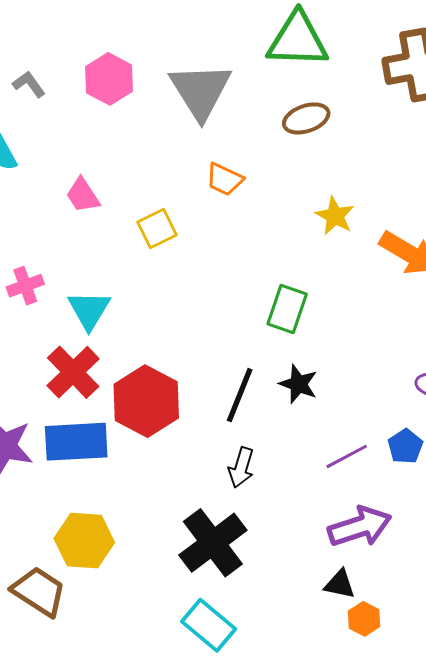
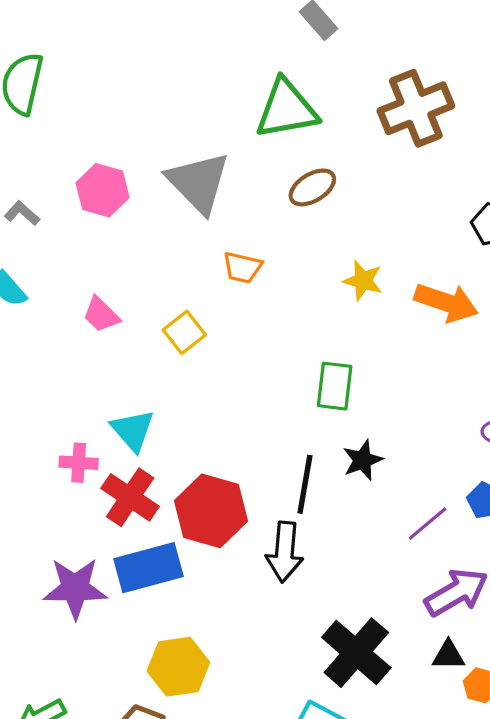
pink cross: (25, 286) -> (79, 463), moved, turned 36
black star: (298, 384) -> (363, 460), turned -30
black arrow: (241, 467) -> (285, 552), moved, size x1.4
black cross: (213, 543) -> (356, 653), moved

